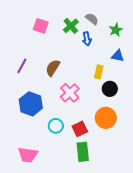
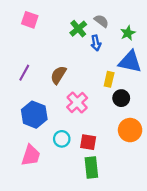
pink square: (41, 26) -> (30, 20), moved
blue triangle: (118, 56) -> (130, 62), size x1.6
orange circle: (106, 118) -> (130, 130), moved
red square: (80, 129) -> (88, 142), turned 35
pink trapezoid: (28, 155) -> (31, 155), moved, turned -80

